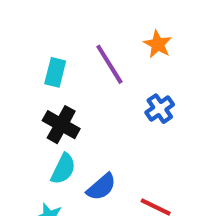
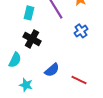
cyan semicircle: (63, 169) -> (15, 60), moved

